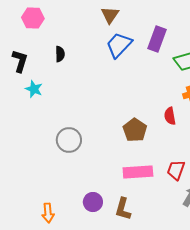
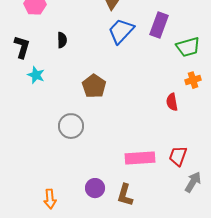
brown pentagon: (135, 130) -> (94, 86), moved

